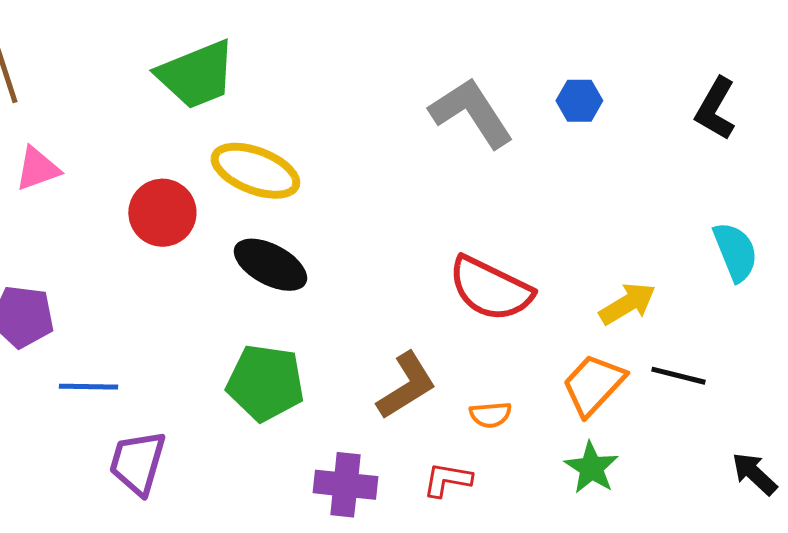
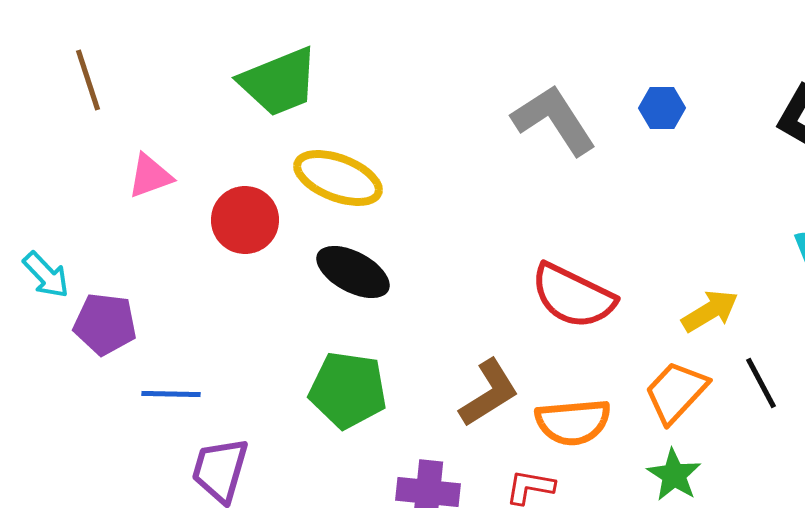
pink triangle: (37, 169) -> (150, 176), moved
black line: (678, 376) -> (761, 383), turned 48
orange semicircle: (490, 415) -> (573, 422), size x1.8

